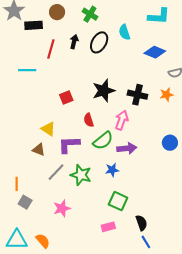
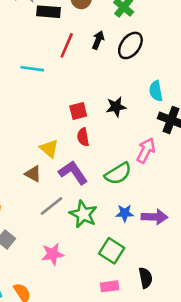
cyan semicircle: (124, 32) -> (156, 91), moved
black star: (104, 91) -> (116, 107), moved, size x0.7
red semicircle: (89, 120) -> (83, 137), moved
purple L-shape: (69, 145) -> (73, 173), turned 50
purple arrow: (127, 148) -> (155, 217), moved
green square: (118, 201) -> (112, 251), moved
black semicircle: (141, 223) -> (146, 278), moved

